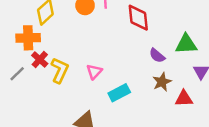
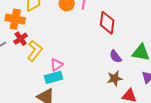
pink triangle: (94, 72) -> (57, 65), moved
cyan rectangle: (119, 93) -> (54, 77), moved

